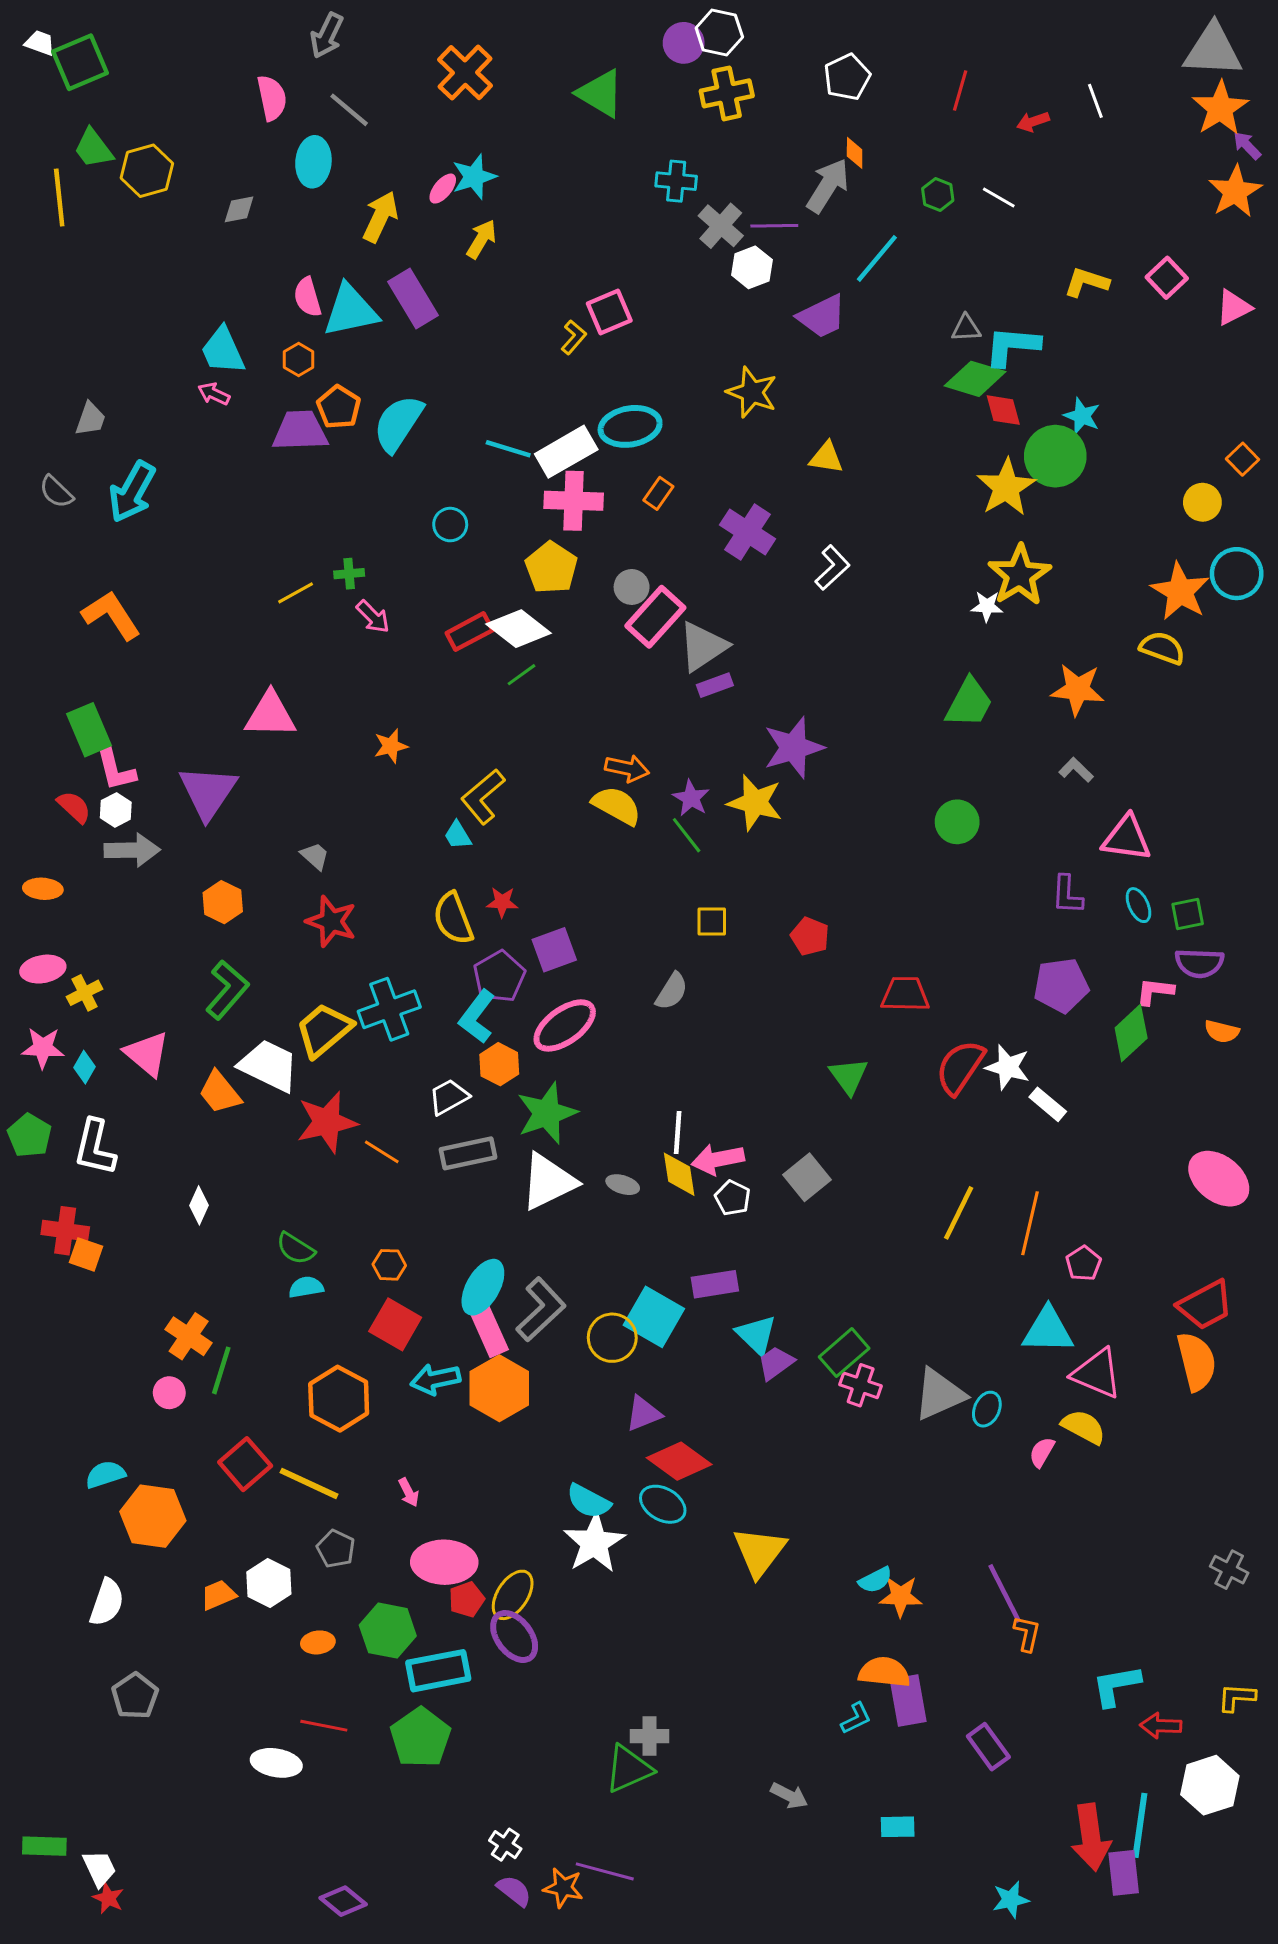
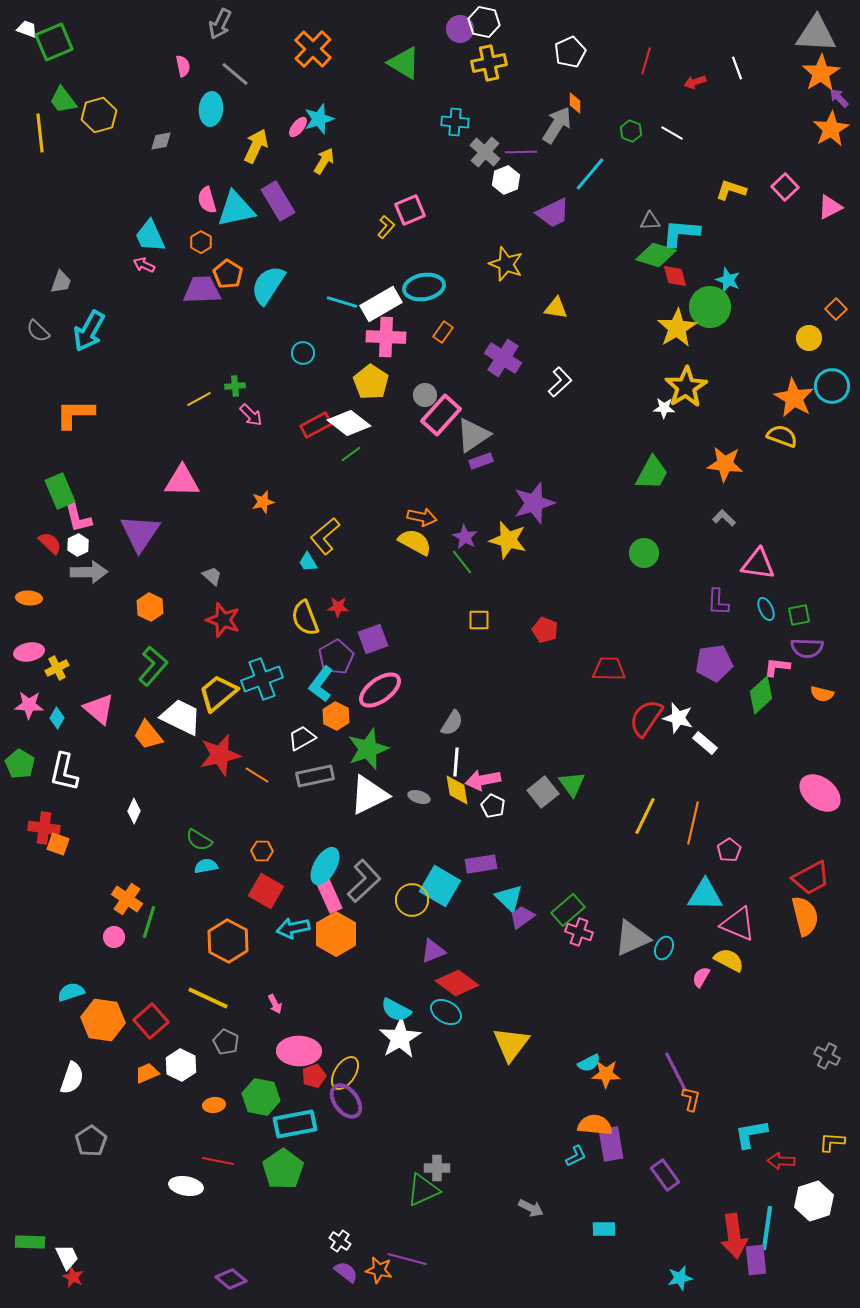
pink semicircle: (272, 98) -> (183, 66), size x0.7
orange L-shape: (111, 615) -> (75, 414), turned -57
gray semicircle: (672, 991) -> (452, 723), moved
green triangle: (849, 1076) -> (572, 784), moved
red square: (245, 1464) -> (151, 1021), moved

